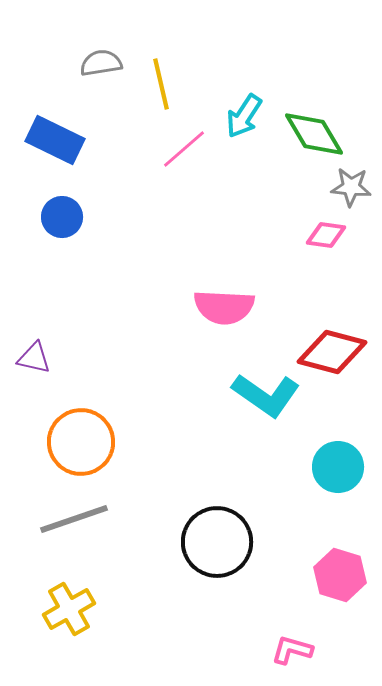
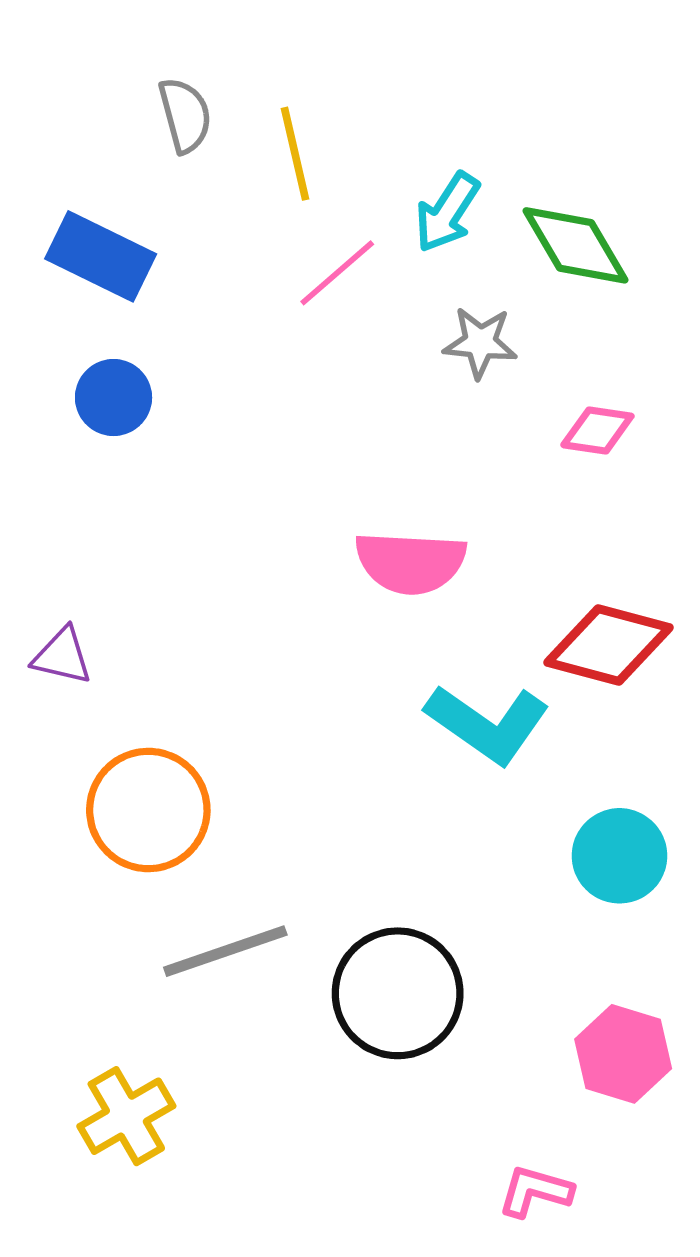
gray semicircle: (101, 63) -> (185, 115), turned 84
gray star: (351, 187) -> (480, 343), moved
gray line: (74, 519) -> (225, 951), moved

